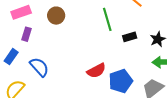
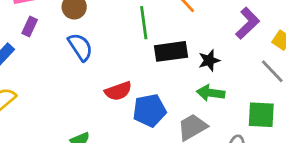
black rectangle: (130, 37) -> (171, 51), size x1.6
blue semicircle: (39, 67) -> (80, 47), moved

